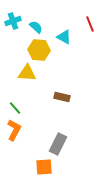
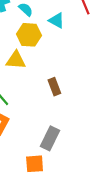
brown rectangle: (62, 97) -> (54, 87), turned 56

